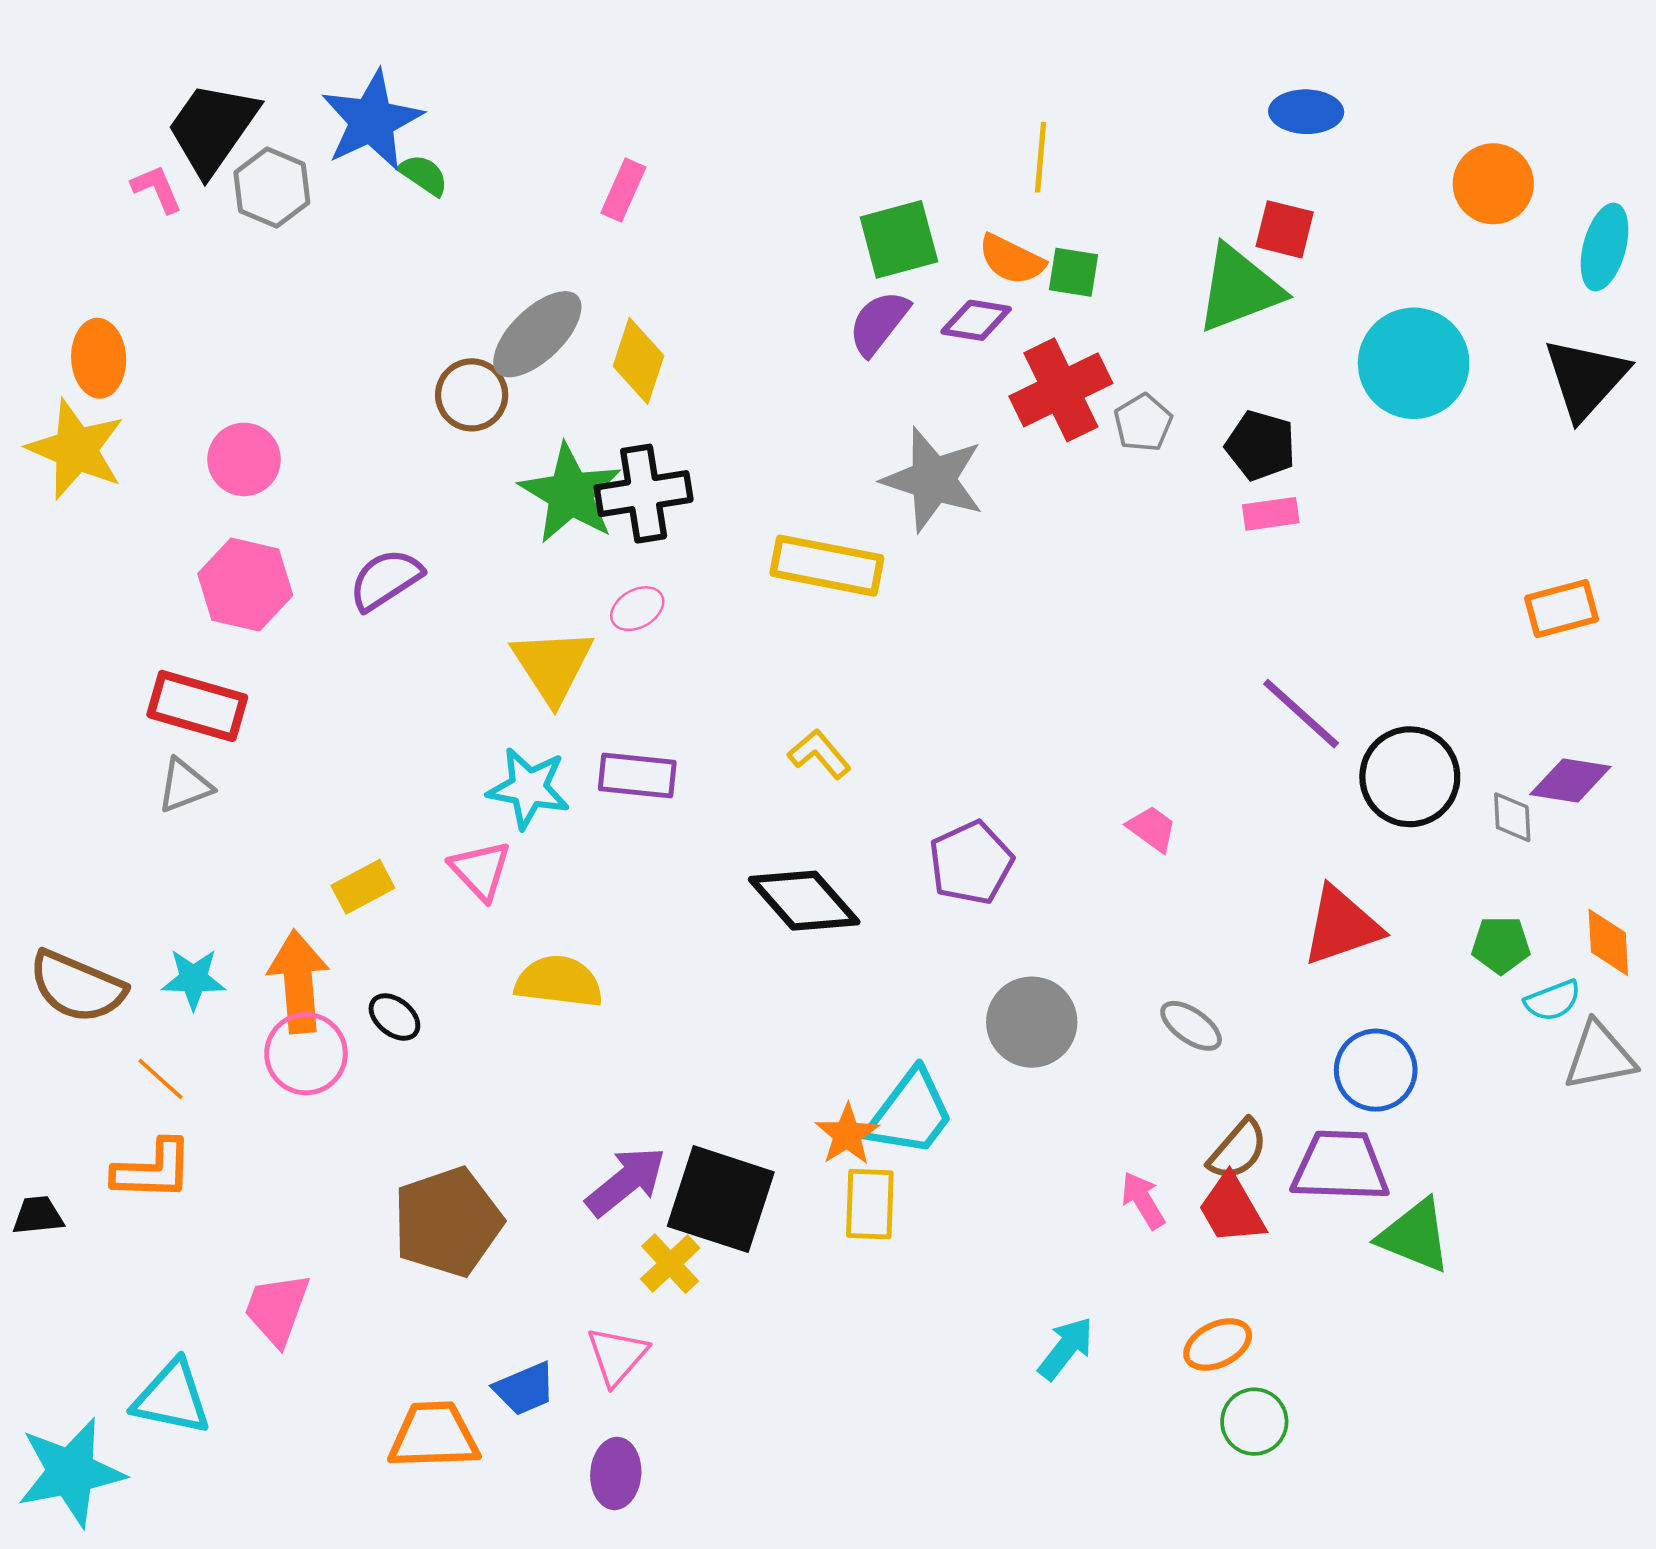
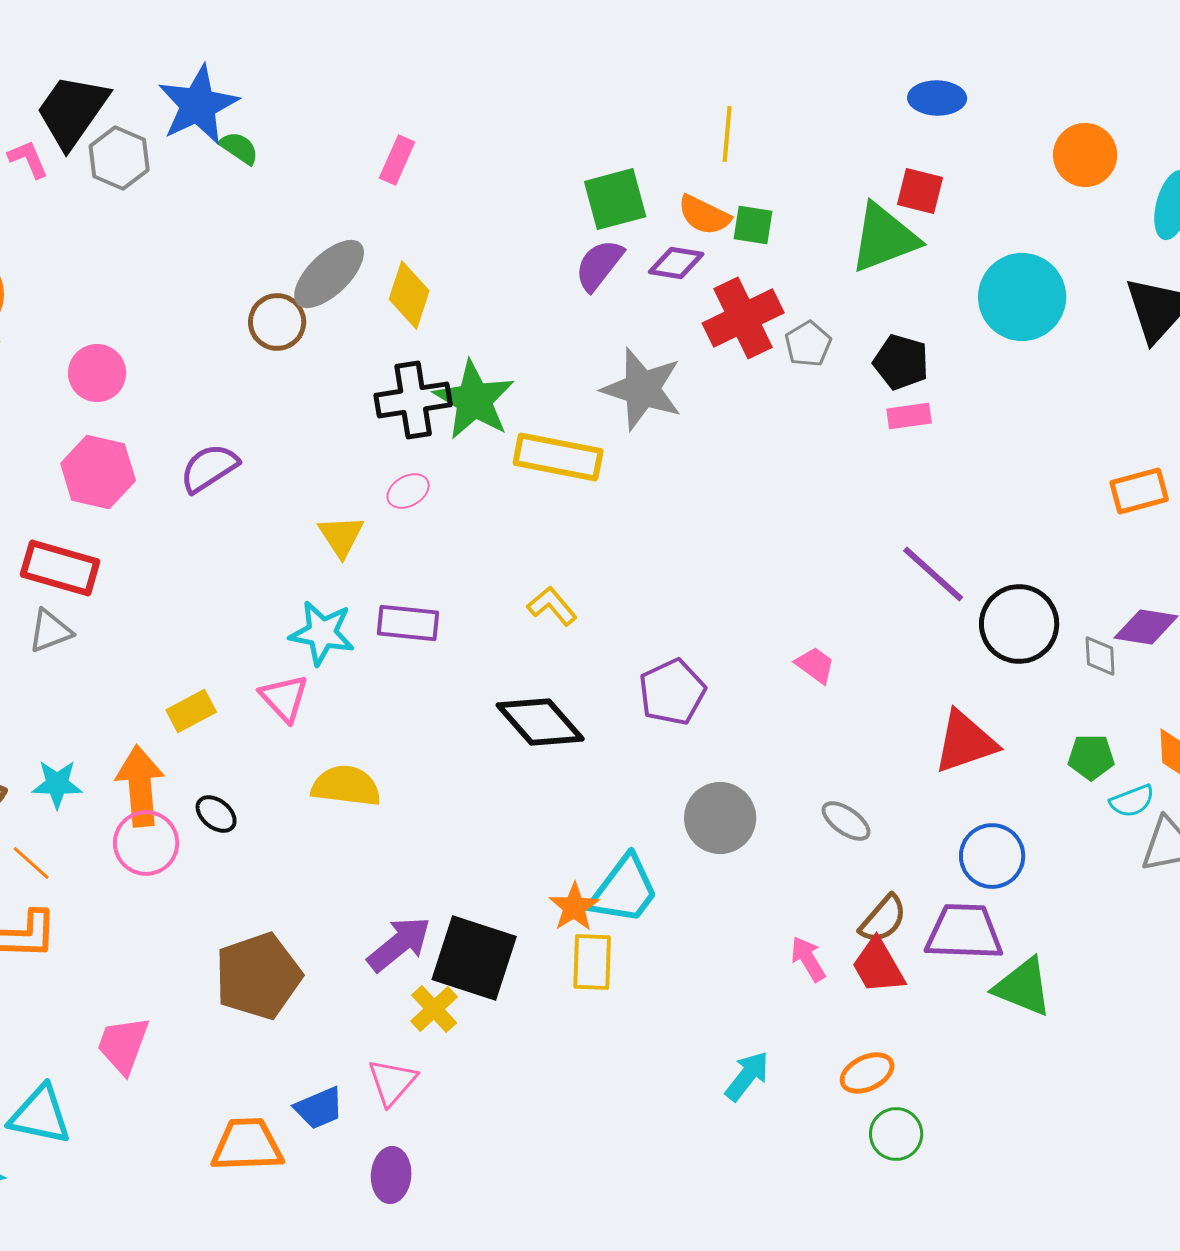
green star: (570, 494) -> (474, 400), moved
yellow triangle: (553, 665) -> (341, 536), size x0.7

